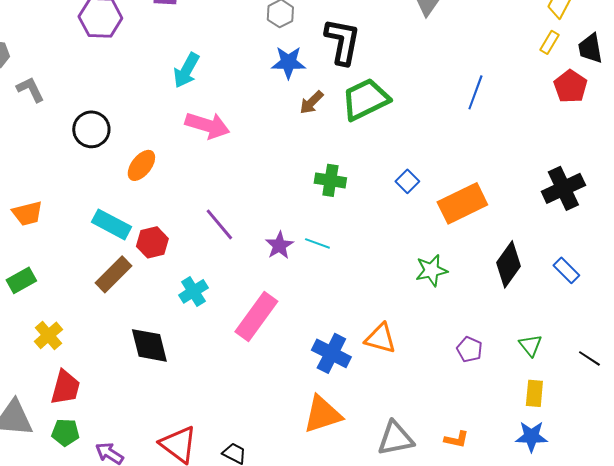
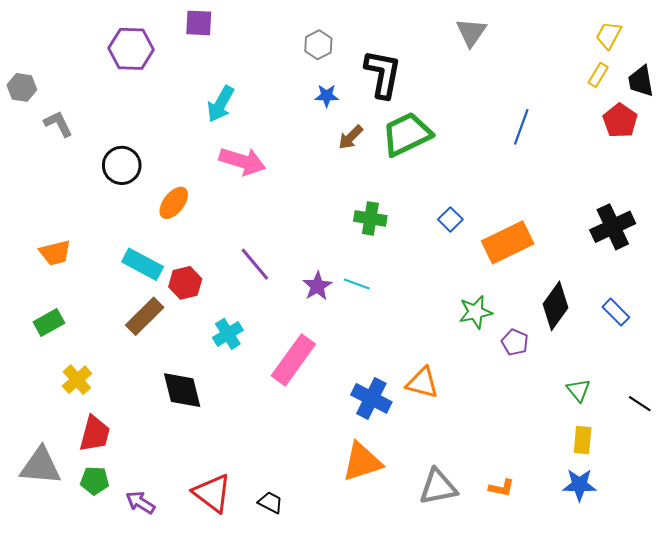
blue star: (288, 62) -> (327, 96), size x0.7
purple pentagon: (469, 349) -> (515, 342), moved

